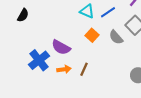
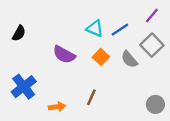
purple semicircle: (61, 47) -> (64, 55), moved
blue cross: (39, 60) -> (24, 87), moved
orange arrow: (64, 69) -> (57, 107), moved

